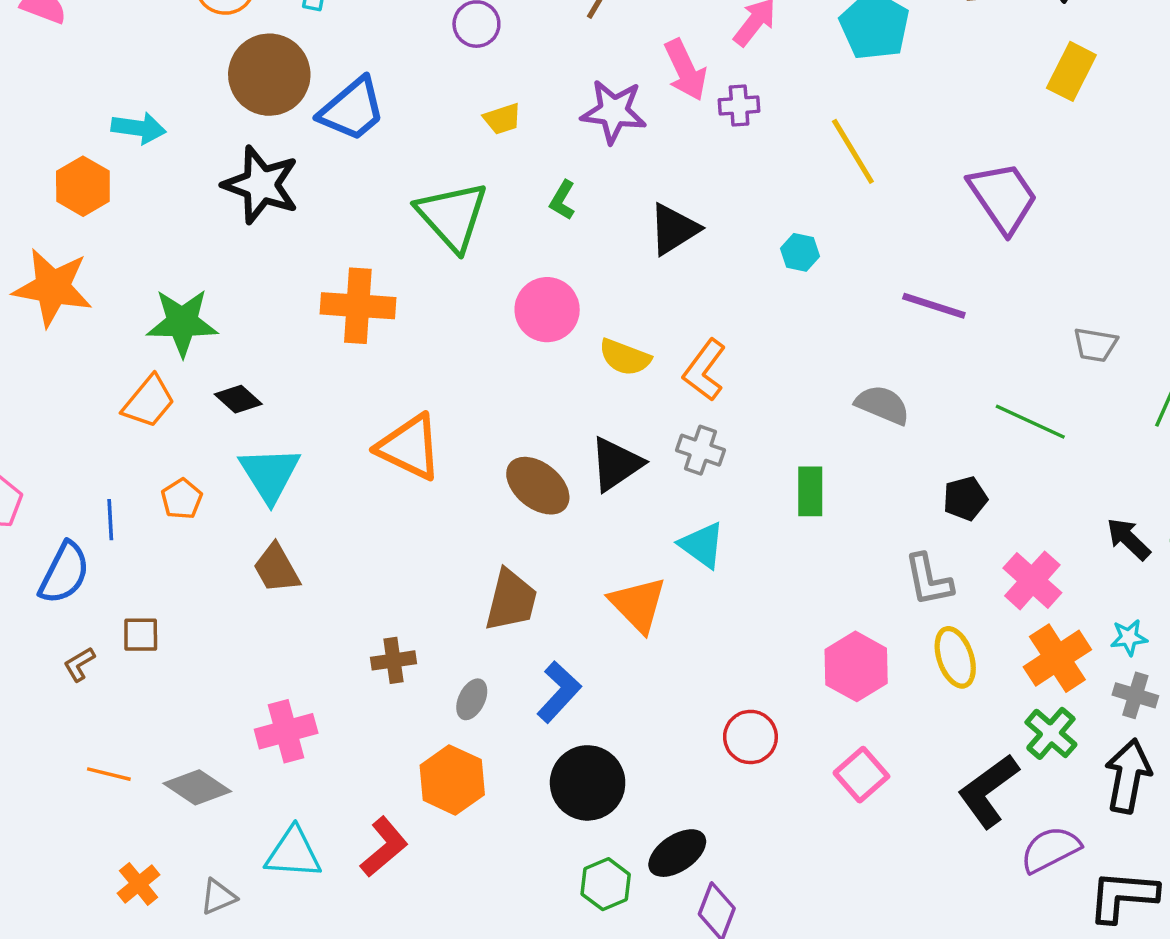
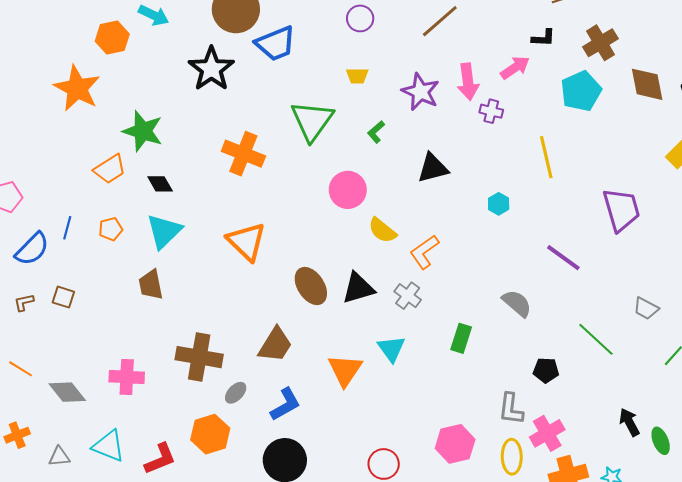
pink cross: (1032, 580) -> (547, 433), moved
brown cross: (393, 660) -> (199, 357), size x1.8

